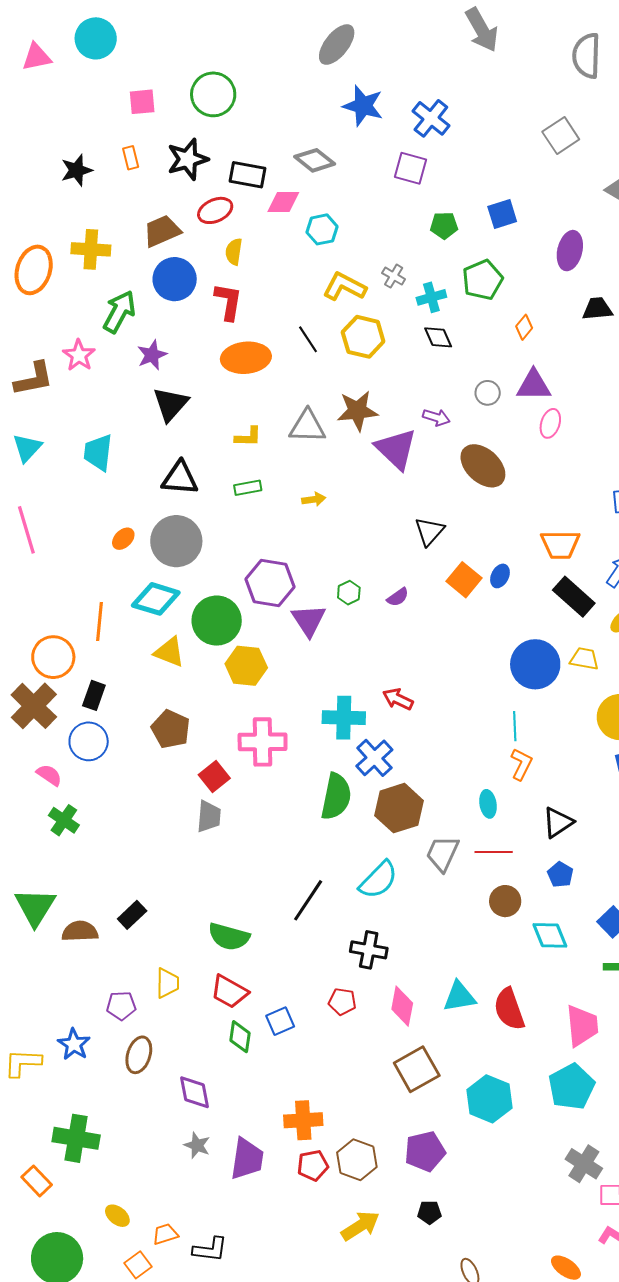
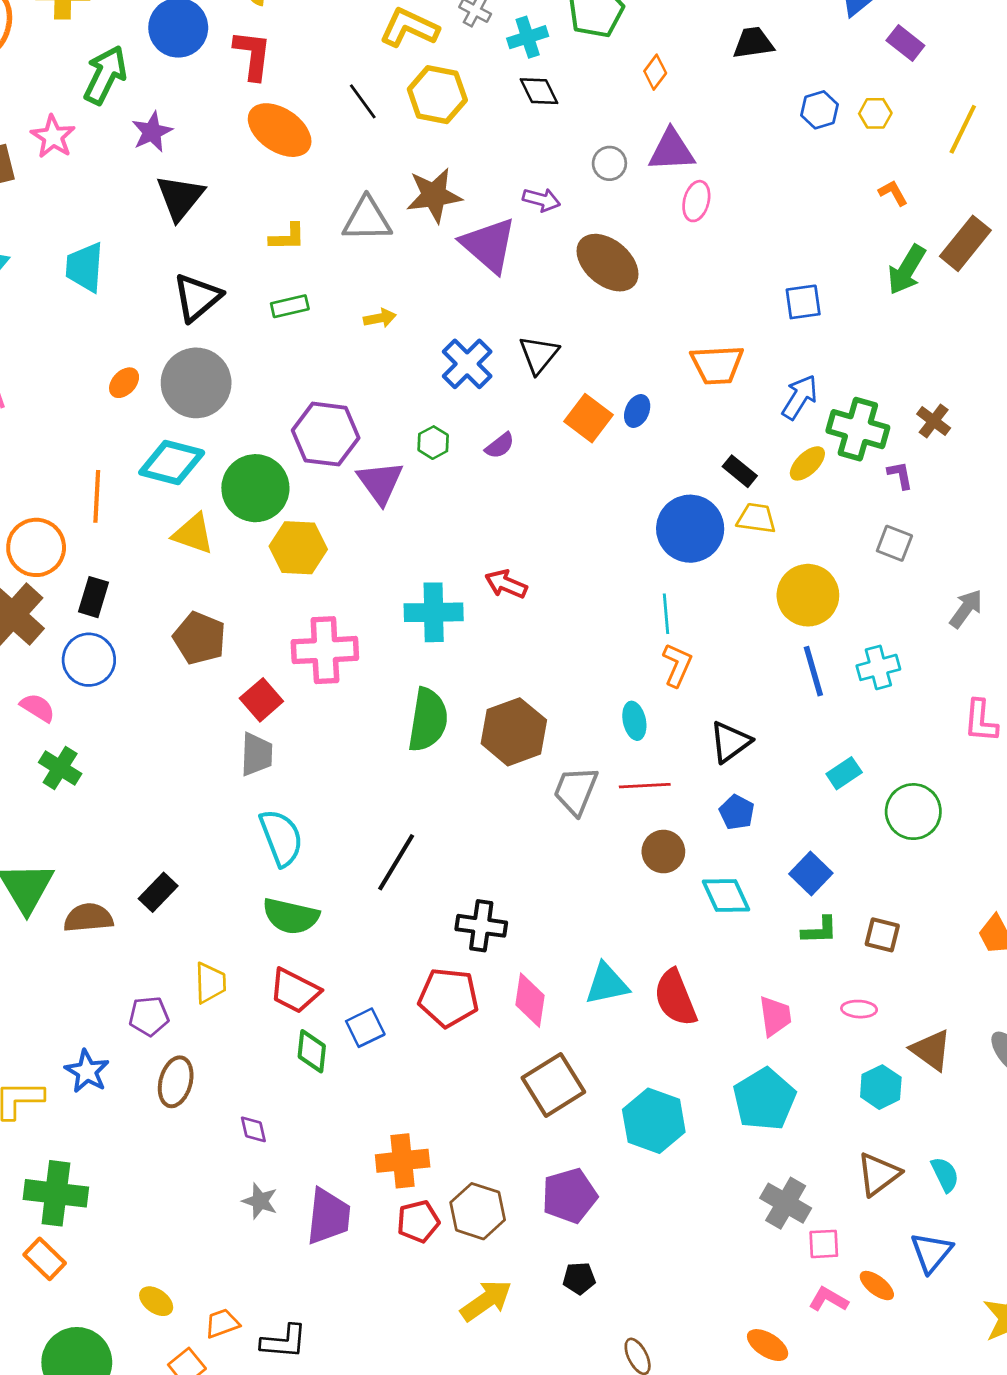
orange ellipse: (246, 358) -> (280, 130), turned 42
black triangle: (180, 478) -> (197, 297), turned -42
black rectangle: (574, 597) -> (740, 471), moved, size x0.6
blue cross: (374, 758) -> (467, 364), moved
cyan semicircle: (378, 880) -> (281, 838), moved, turned -63
red pentagon: (342, 1002) -> (448, 998), size x1.6
pink trapezoid: (582, 1026) -> (775, 1016), size x0.7
purple diamond: (194, 1092) -> (253, 1129), size x0.6
green cross: (76, 1138) -> (56, 1193), moved

